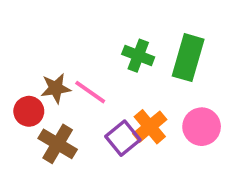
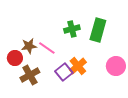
green cross: (138, 56) -> (72, 29), turned -35
pink circle: (202, 127) -> (116, 66), moved
brown cross: (58, 144) -> (30, 75), turned 30

